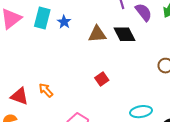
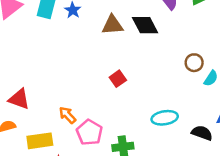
orange arrow: (46, 90) -> (67, 115), moved

